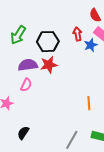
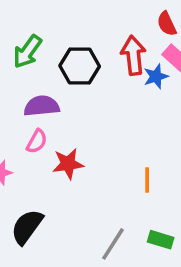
red arrow: (77, 34) -> (133, 55), size x1.5
red star: (49, 65) -> (68, 164), moved
black semicircle: (23, 133) -> (27, 227), size x1.5

